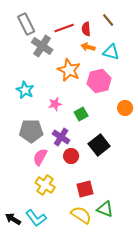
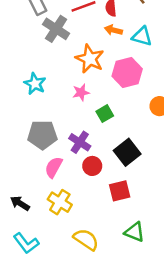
pink star: (55, 104) -> (81, 92), moved
red square: (85, 189) -> (120, 191), moved
yellow semicircle: (81, 215) -> (86, 239), moved
cyan L-shape: (36, 218) -> (26, 243), moved
black arrow: (13, 219) -> (20, 203), moved

